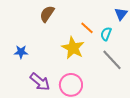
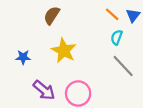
orange line: (87, 28) -> (112, 14), moved
yellow star: (73, 48) -> (64, 51), moved

